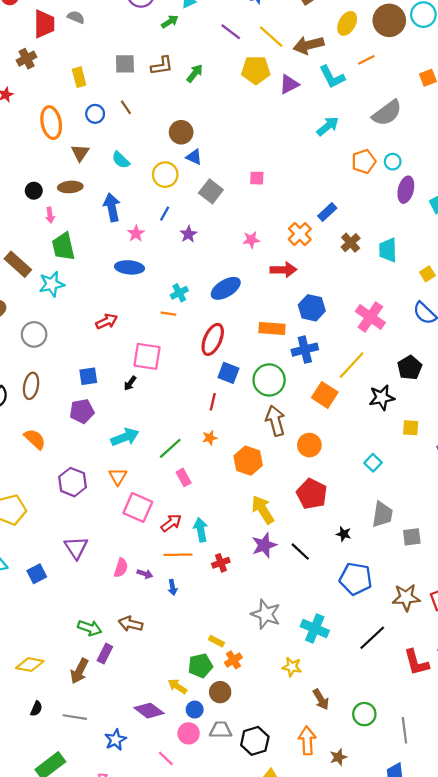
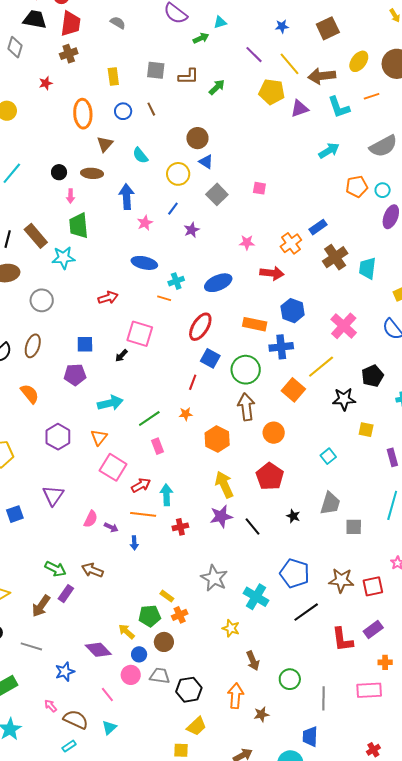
red trapezoid: (44, 24) -> (71, 24), moved
brown cross: (351, 243) -> (335, 257), size x1.4
blue ellipse: (130, 267) -> (144, 263), moved
blue pentagon: (356, 579) -> (295, 573), moved

